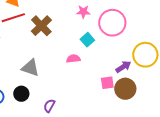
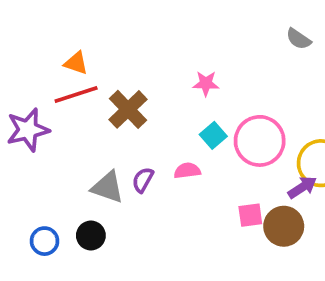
pink circle: (112, 23) -> (260, 141), moved
purple arrow: (123, 67) -> (302, 187), moved
purple semicircle: (49, 106) -> (143, 180), moved

